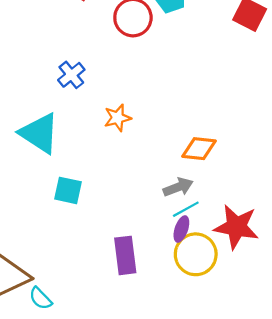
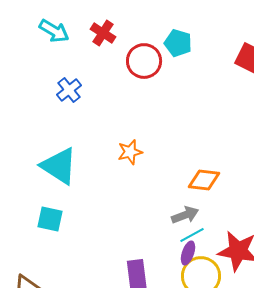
blue cross: (71, 75) -> (69, 90), moved
cyan square: (68, 190) -> (50, 219), moved

